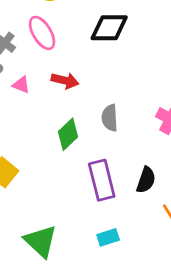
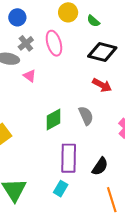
red arrow: (65, 81) -> (102, 85), moved
gray semicircle: (110, 118) -> (86, 116), turned 144
cyan rectangle: (108, 237) -> (61, 189), moved, turned -56

